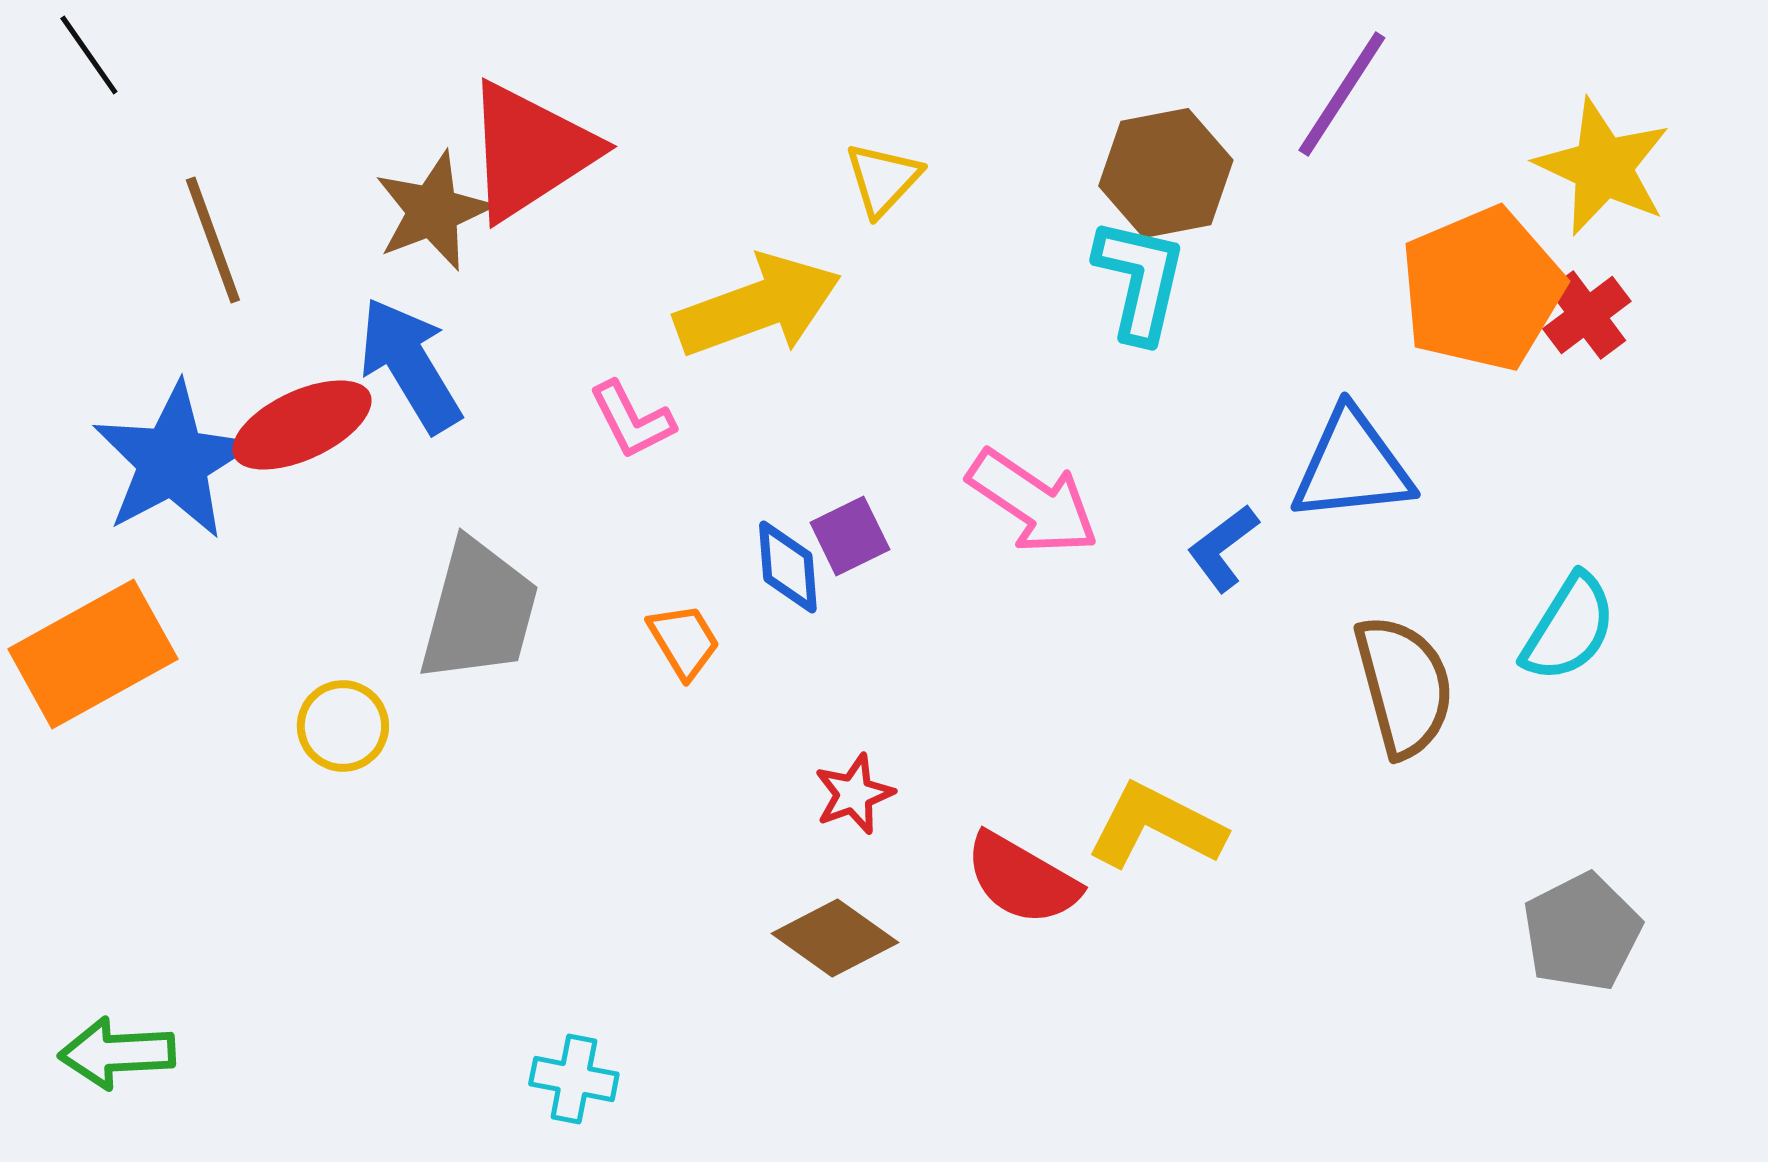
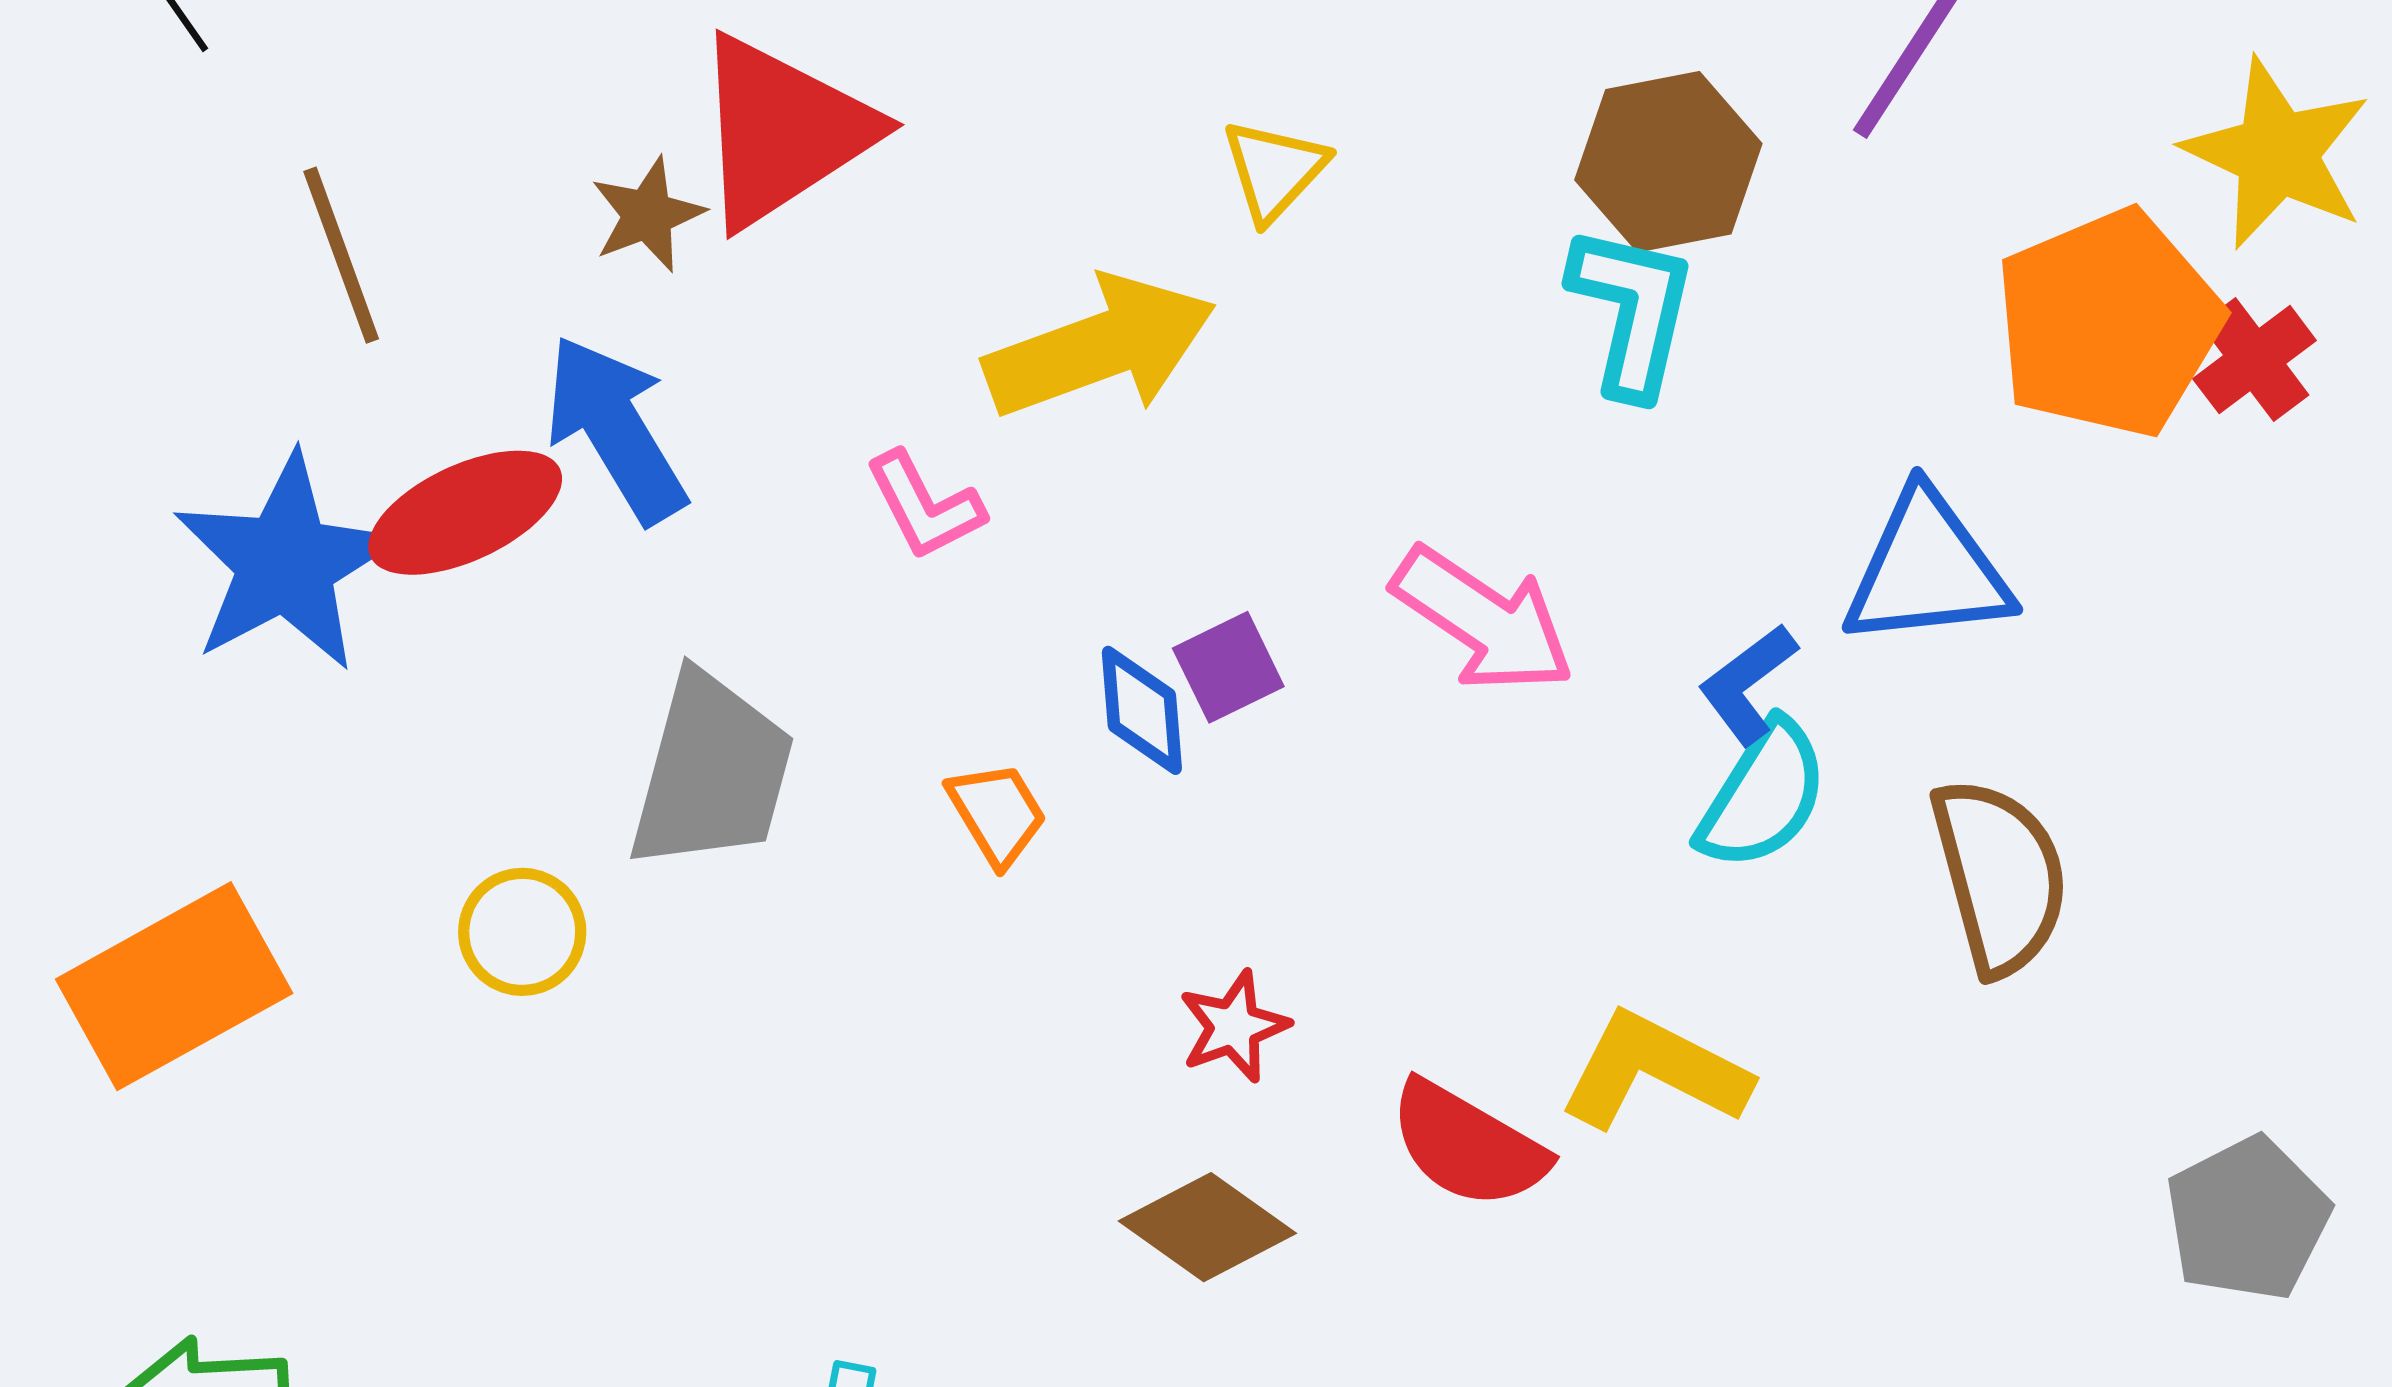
brown star: (433, 211) -> (648, 215), size x0.7
cyan semicircle: (1569, 628) -> (1763, 795), moved
orange rectangle: (93, 654) -> (174, 986), moved

